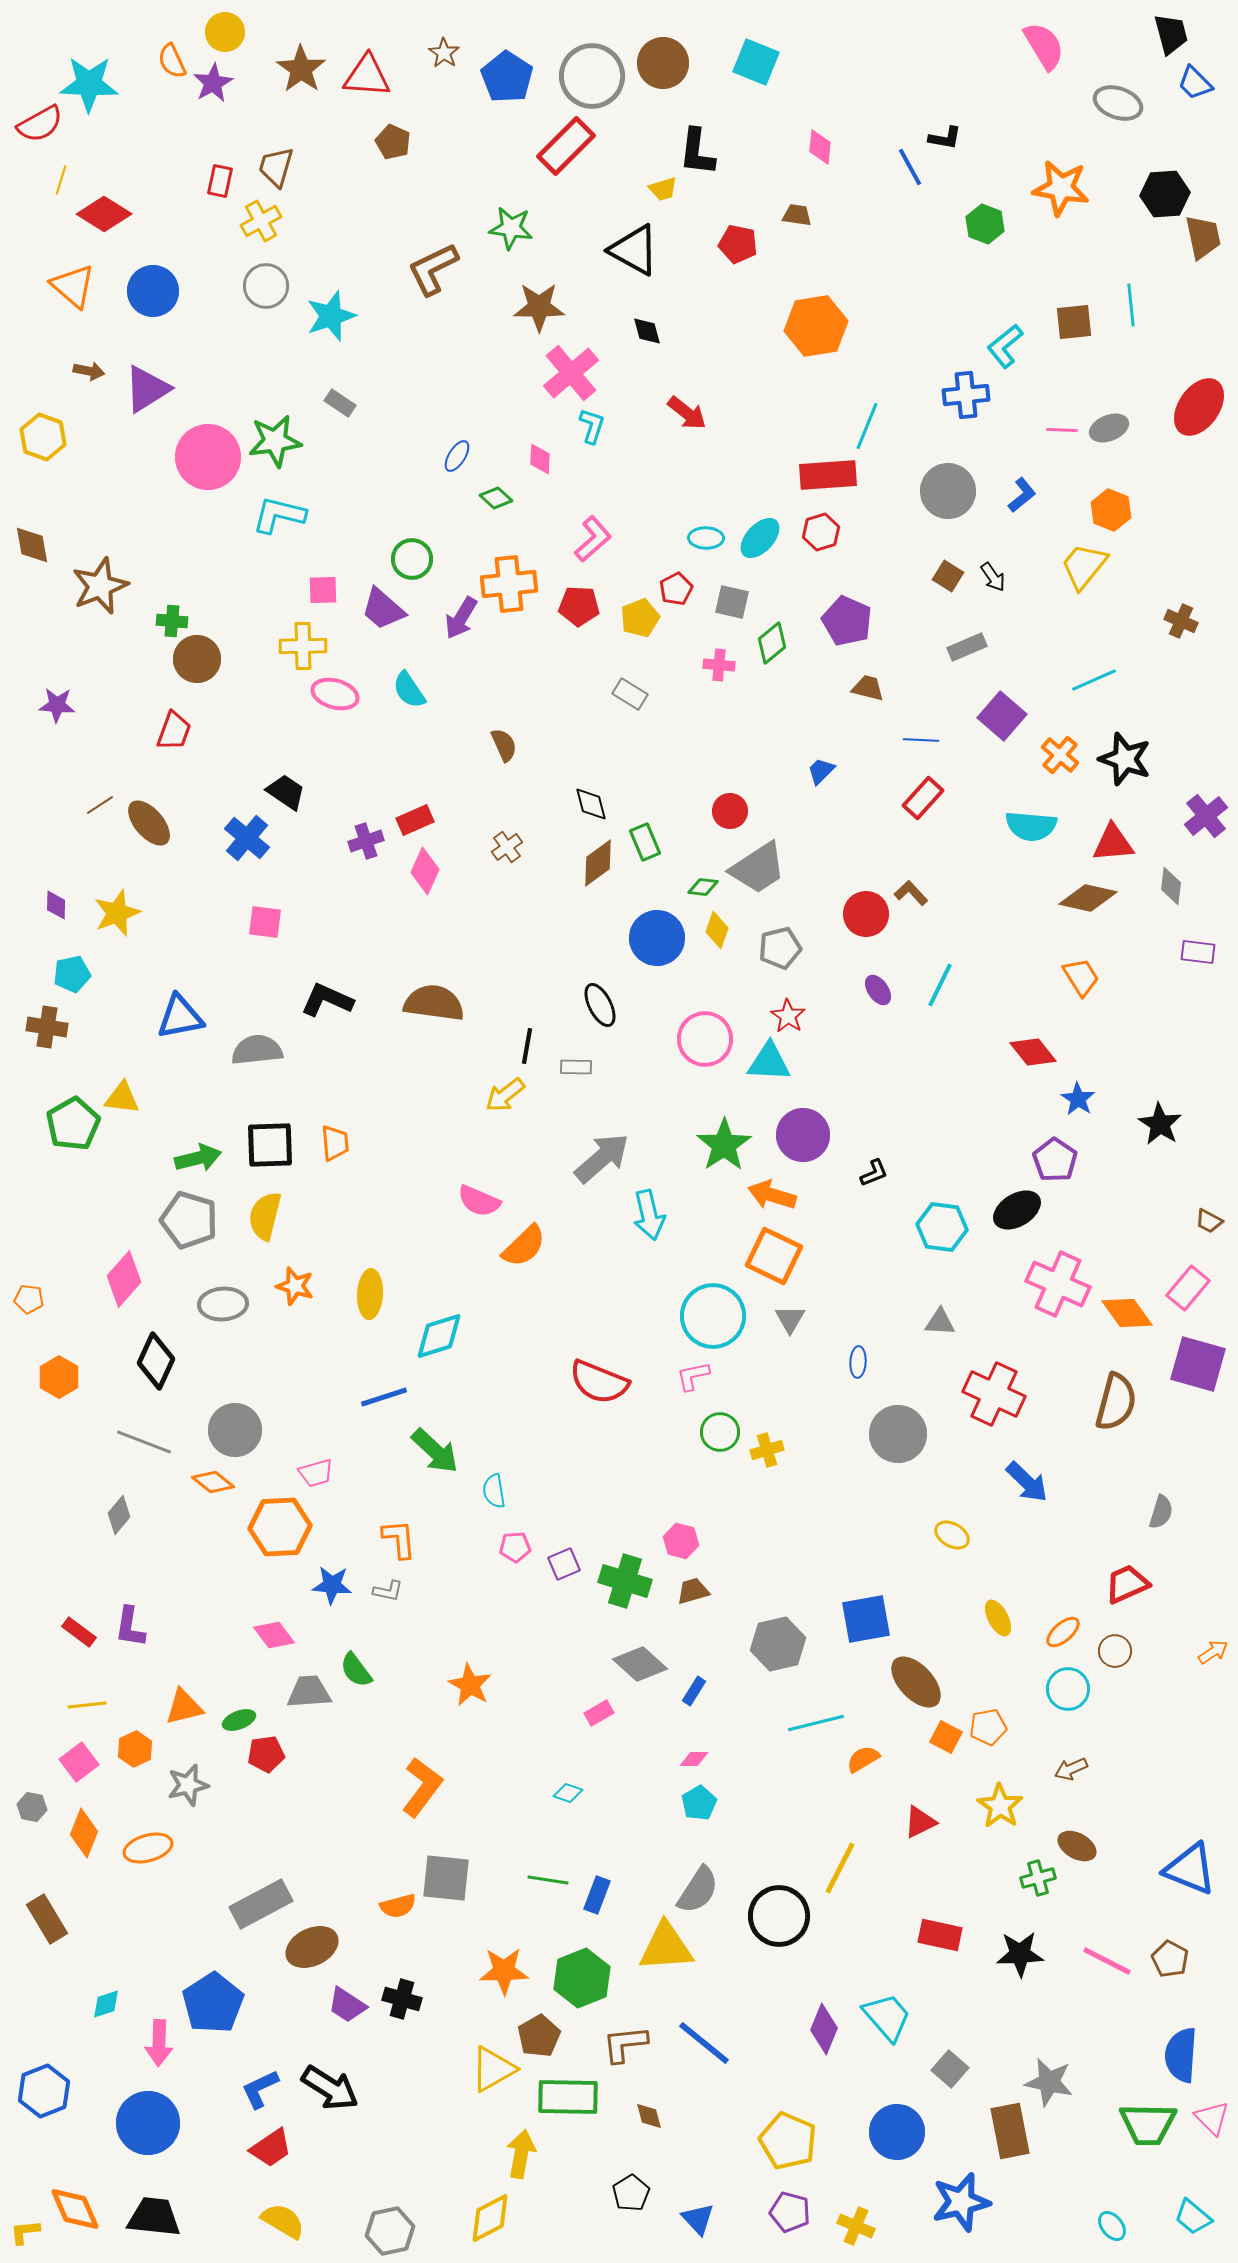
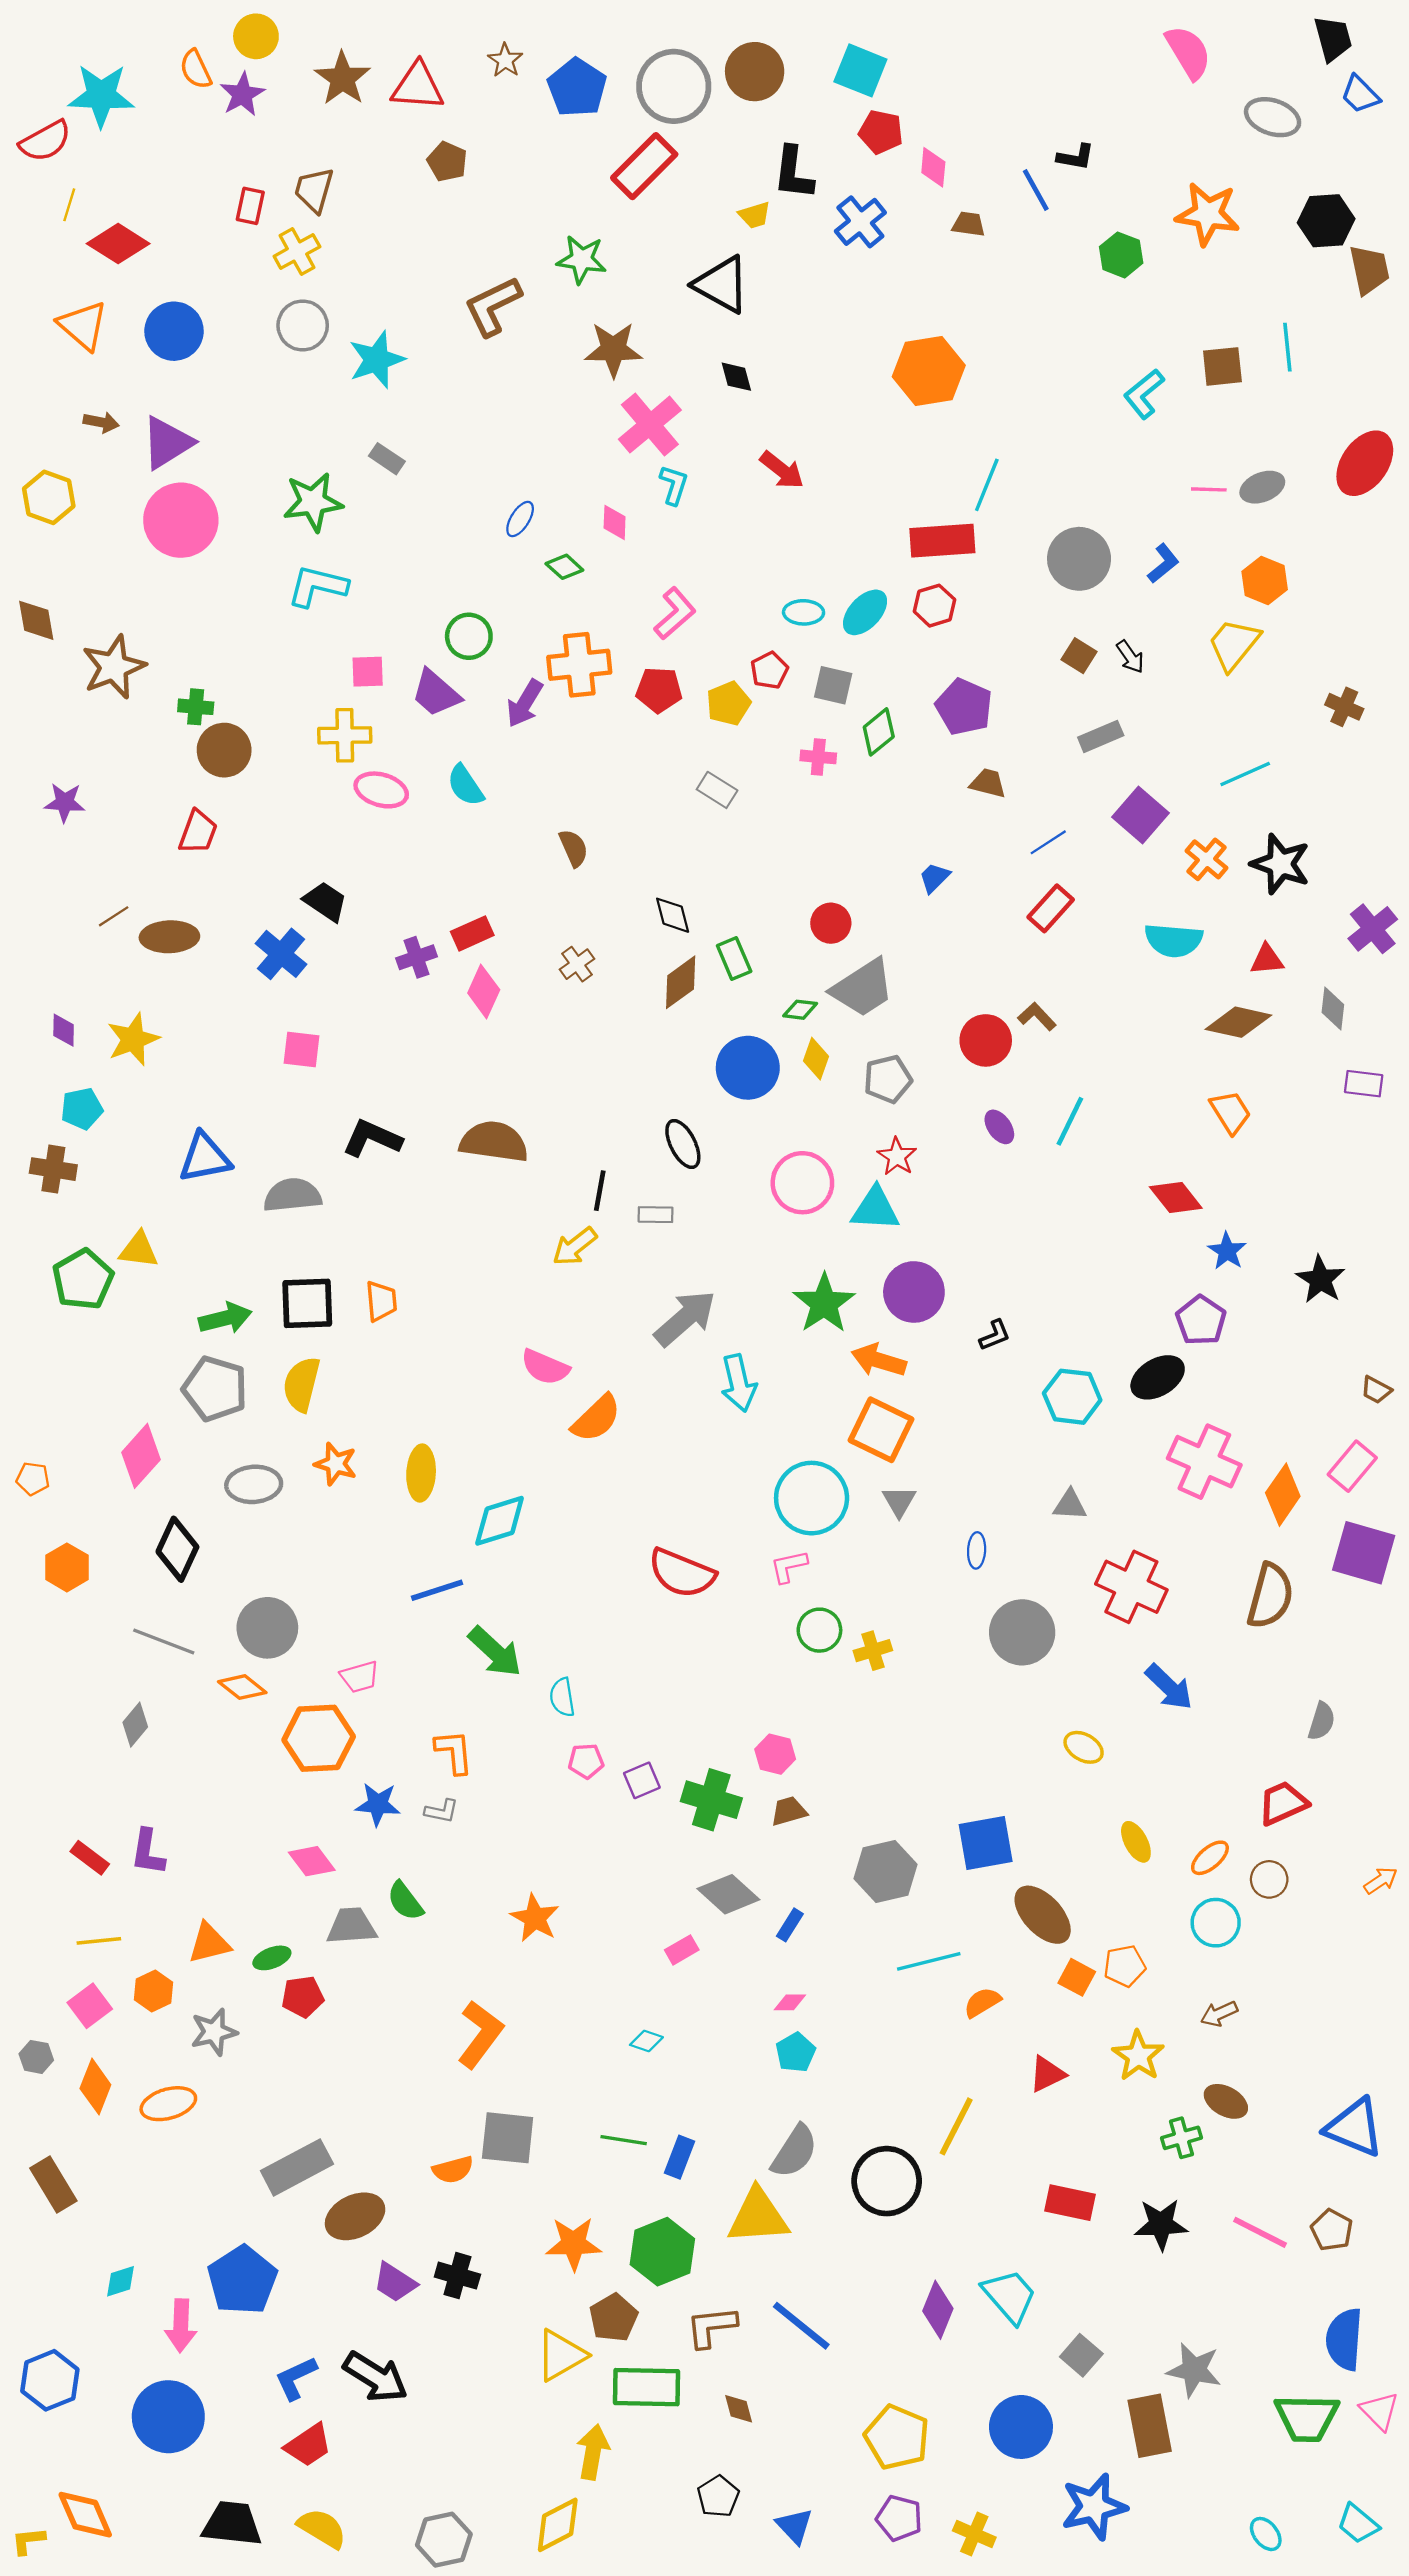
brown trapezoid: (797, 215) -> (969, 224), moved
red pentagon: (738, 244) -> (881, 132), moved
blue cross: (966, 395) -> (860, 222), moved, turned -33
pink circle: (208, 457) -> (181, 520), moved
blue line: (921, 740) -> (1048, 842), turned -36
brown ellipse: (149, 823) -> (169, 937), turned -51
red triangle: (1113, 843) -> (1267, 960), size x0.7
orange diamond: (1127, 1313) -> (1283, 1495), turned 70
black trapezoid: (154, 2217) -> (232, 2524), moved

